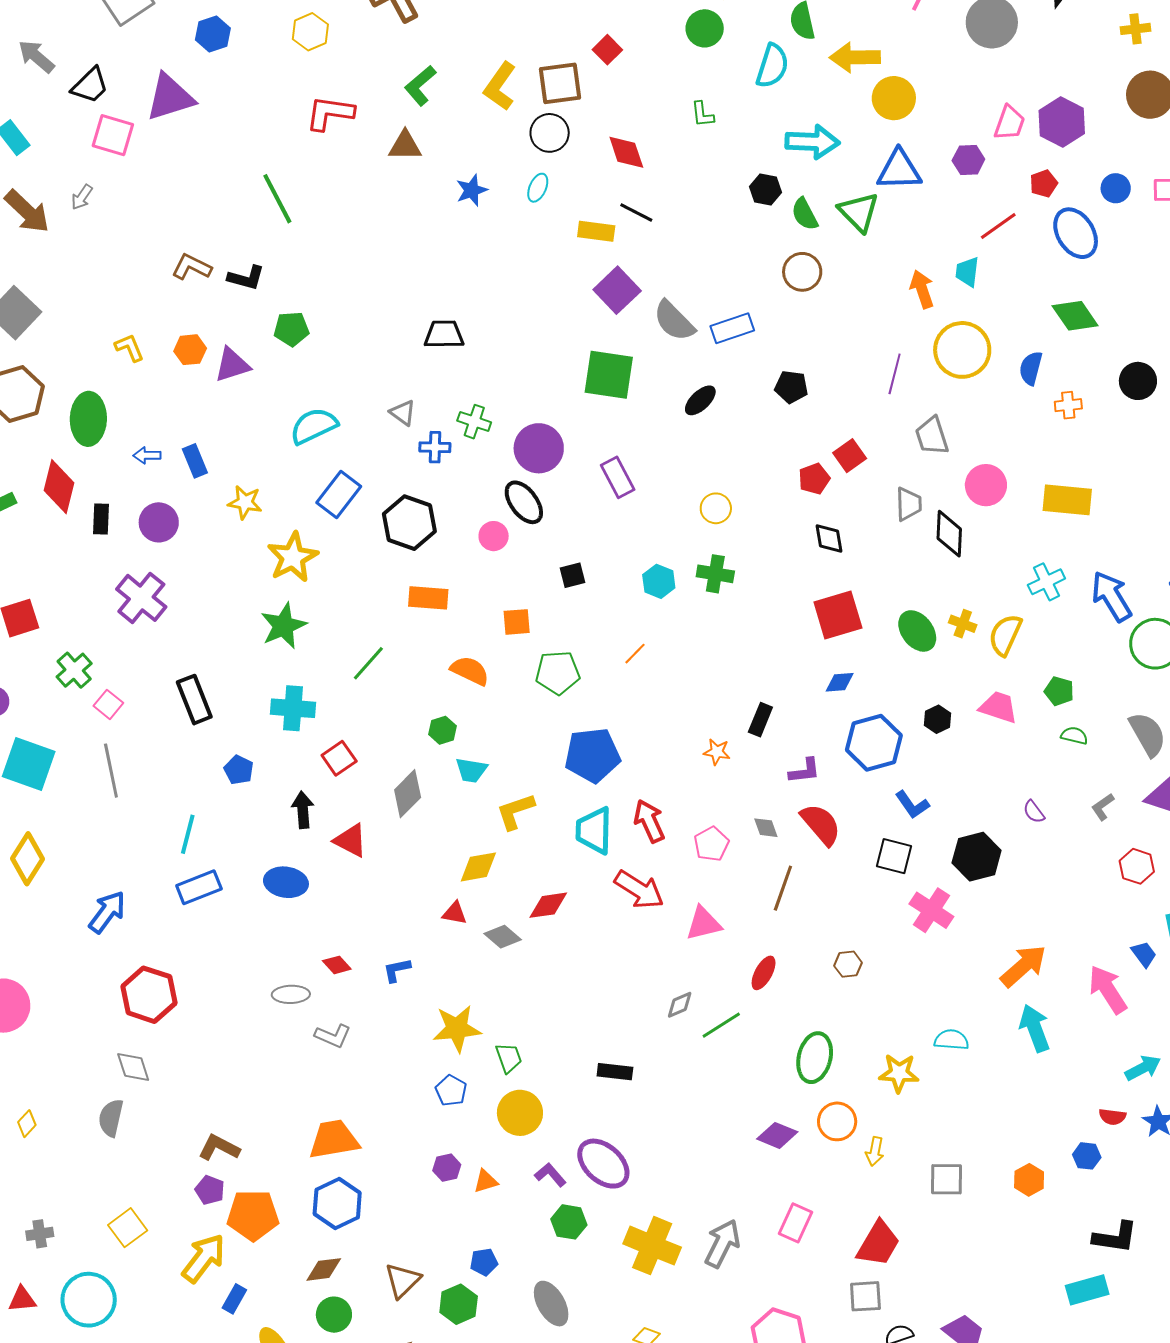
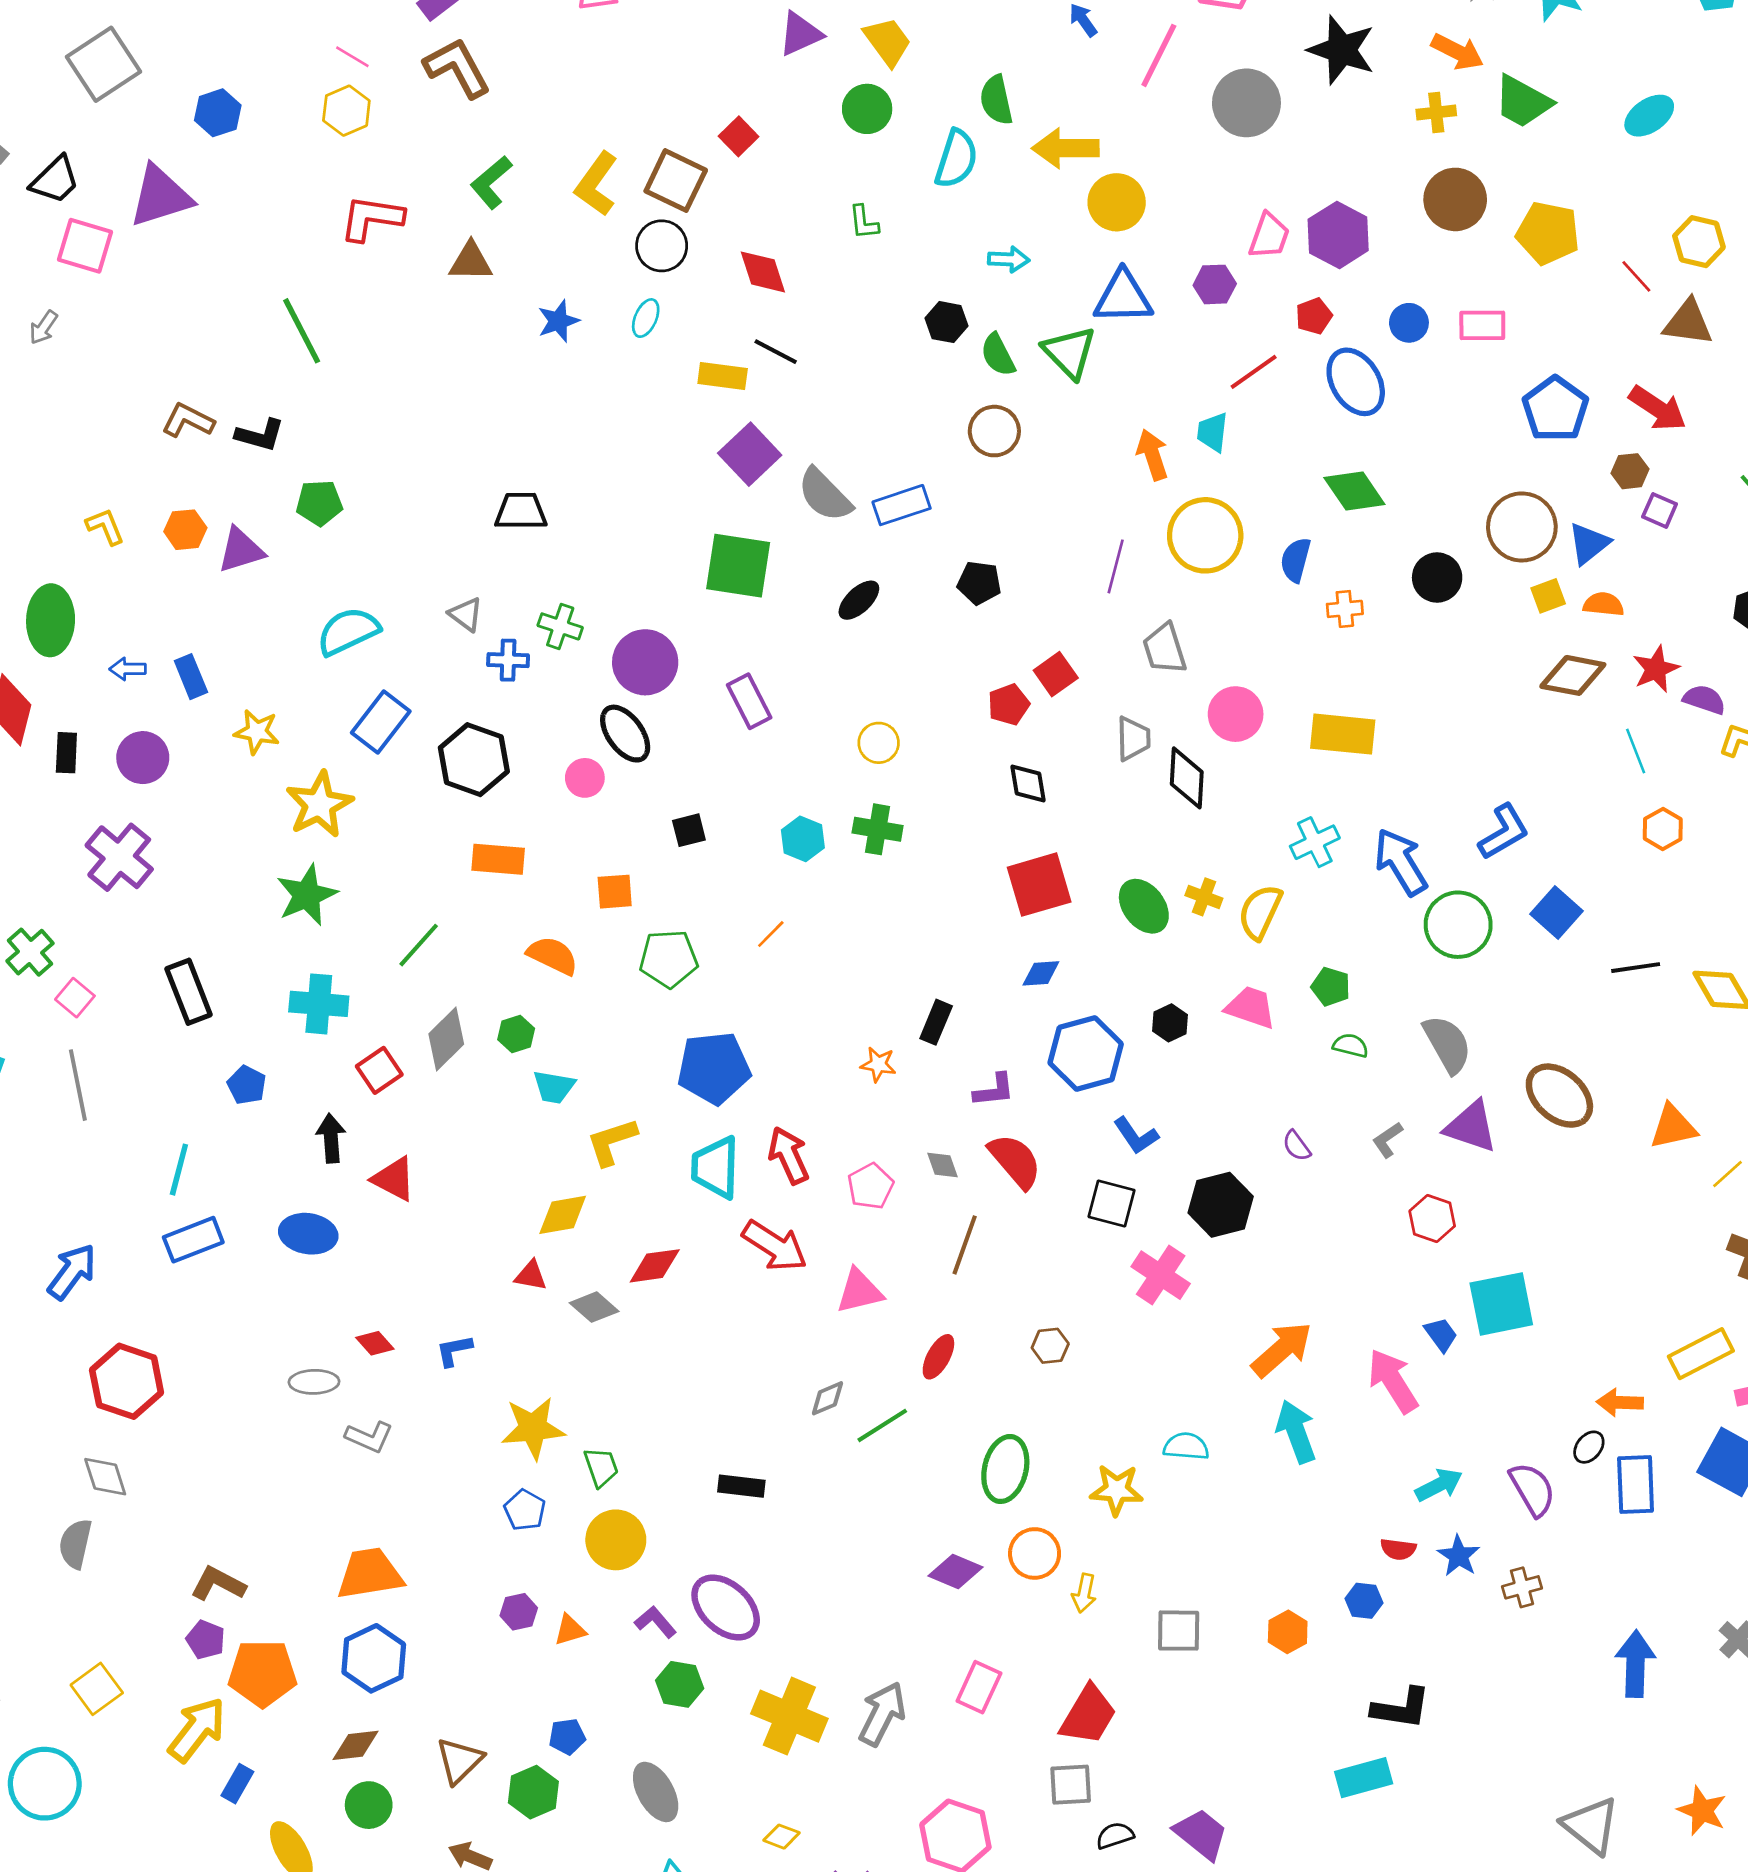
brown square: (560, 83) -> (676, 181), turned 33
cyan arrow: (812, 142) -> (1009, 259), size x0.6
gray diamond: (408, 794) -> (446, 1039), moved

